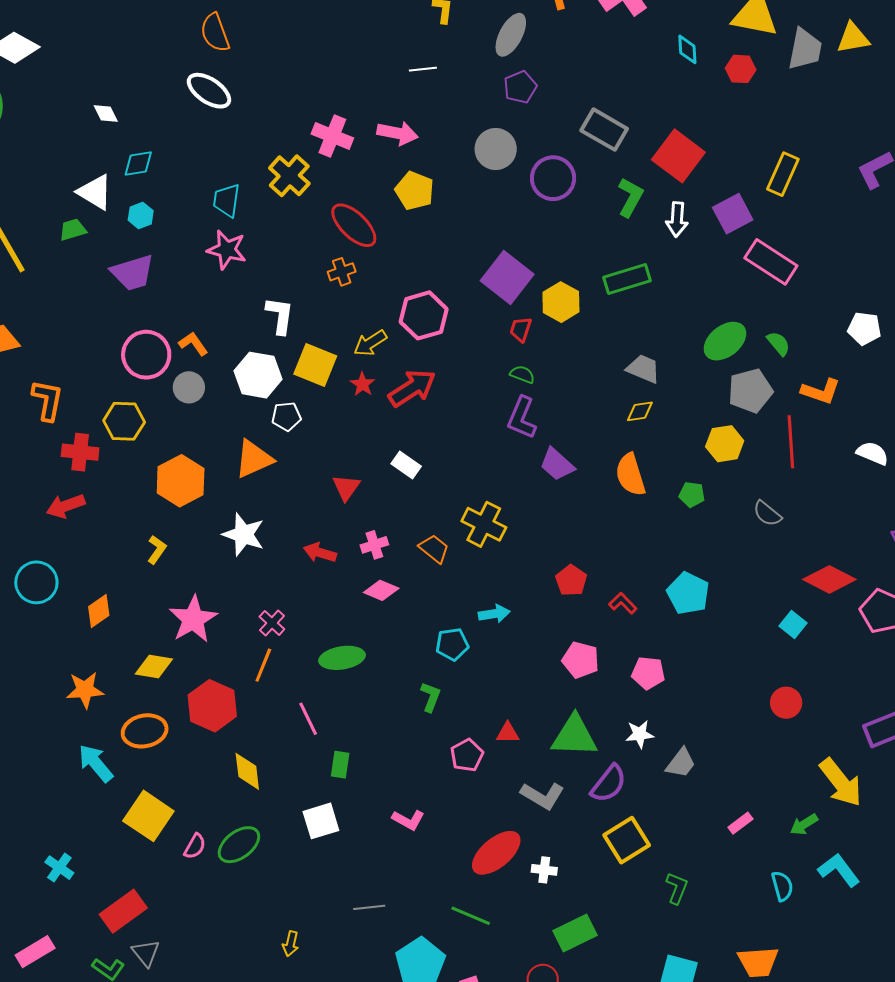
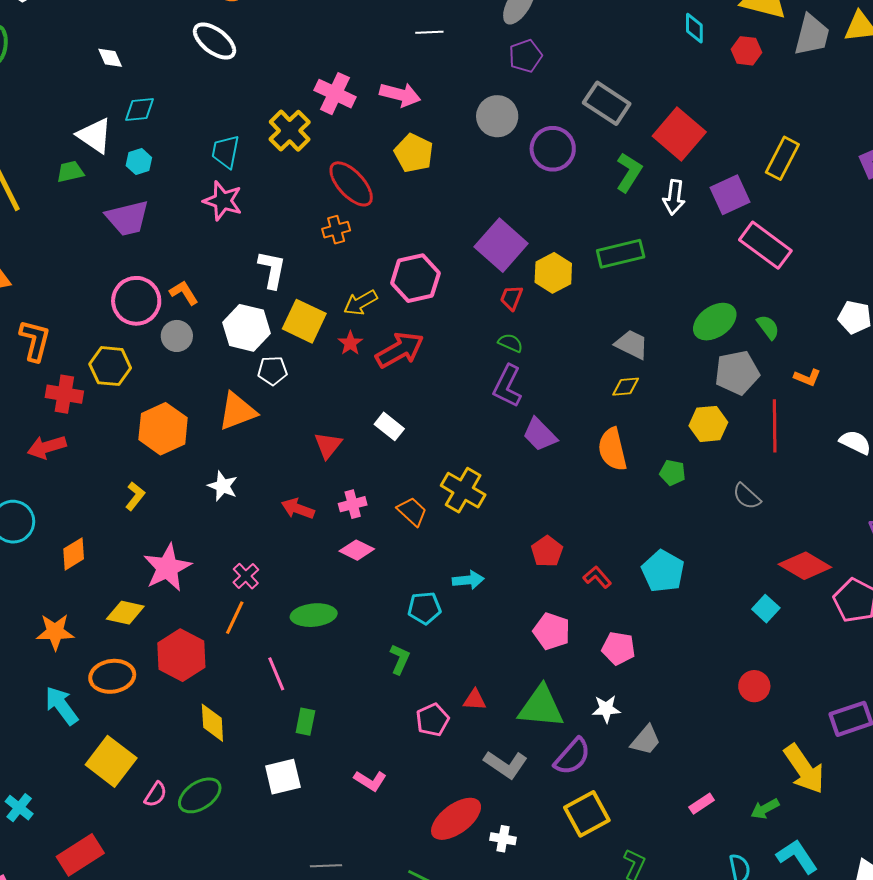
orange L-shape: (821, 391) -> (807, 377), size x0.7
white star: (244, 534) -> (223, 486), size x0.7

